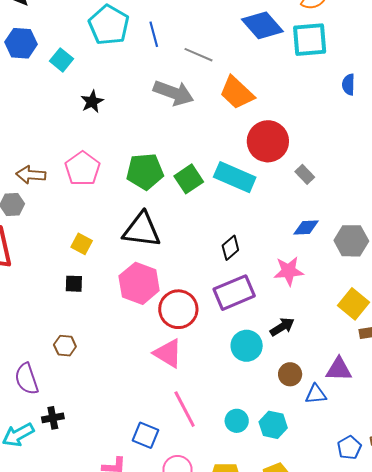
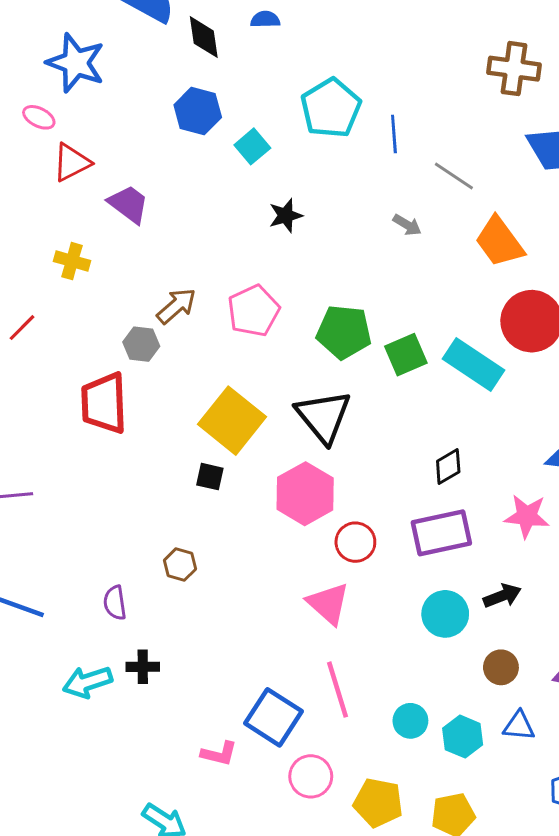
gray arrow: (174, 93) -> (407, 225), size x0.5
brown arrow: (31, 175) -> (176, 306), turned 124
black triangle: (142, 230) -> (323, 416), turned 33
yellow square: (82, 244) -> (232, 421), size x2.0
red circle: (178, 309) -> (355, 542), size x0.7
purple semicircle: (27, 379) -> (115, 603), size x0.7
blue triangle: (316, 394) -> (519, 726), moved
blue square: (146, 435) -> (273, 717), size x1.4

